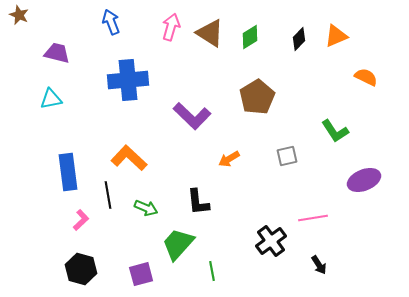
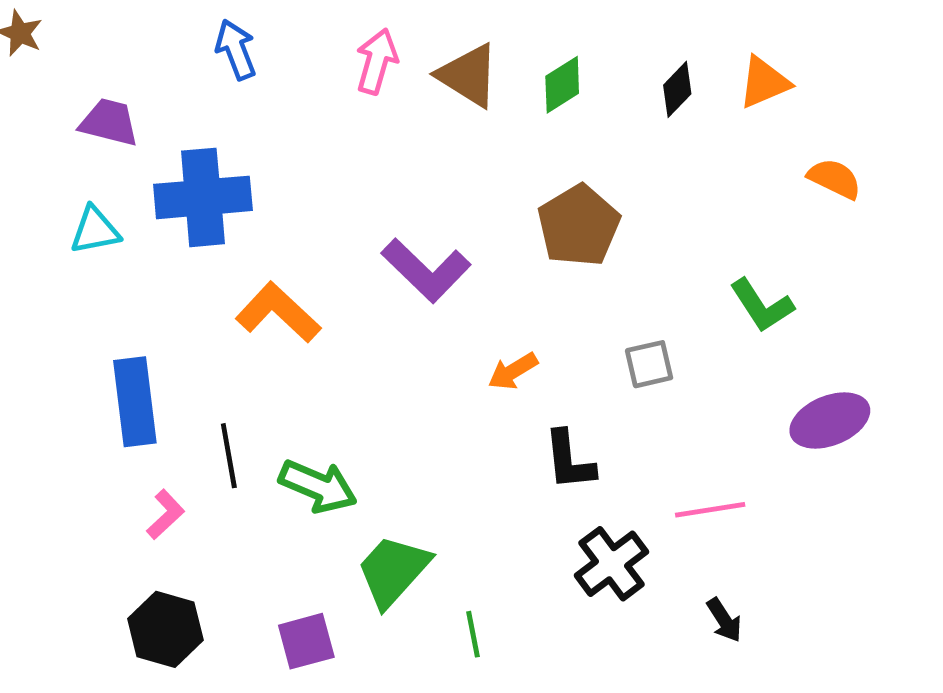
blue cross: (128, 80) -> (203, 197), moved
orange L-shape: (129, 158) -> (278, 313), moved
black L-shape: (198, 202) -> (569, 460), moved
green arrow: (146, 208) -> (318, 486), size x1.4

